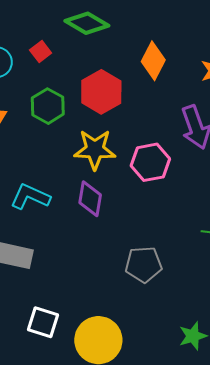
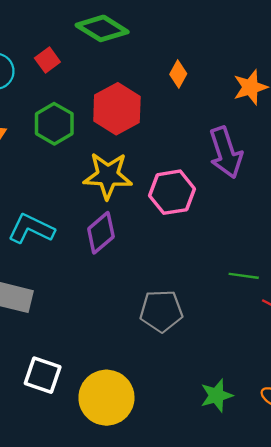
orange diamond: (153, 61) -> (178, 74), size x0.6
purple diamond: (90, 199) -> (101, 233), turned 39

